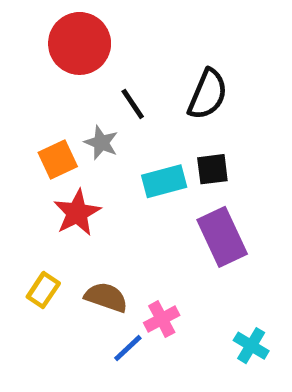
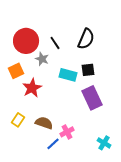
red circle: (80, 43) -> (26, 41), moved
orange square: (58, 160) -> (16, 71), moved
cyan rectangle: (164, 181) -> (68, 75), turned 30

